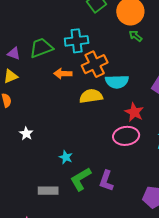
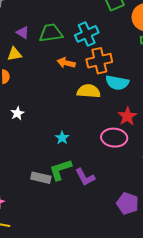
cyan cross: (77, 41) -> (87, 34), turned -30
cyan star: (66, 157) -> (62, 138), moved
purple L-shape: (106, 181) -> (85, 177), turned -60
gray rectangle: (48, 191) -> (41, 178), moved

